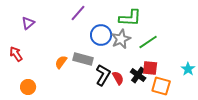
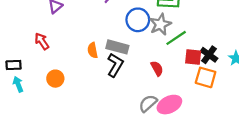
green line: (148, 42) -> (176, 38), moved
orange semicircle: (61, 62) -> (93, 50), turned -48
black L-shape: (103, 75) -> (115, 65), moved
black cross: (138, 75) -> (209, 55), moved

